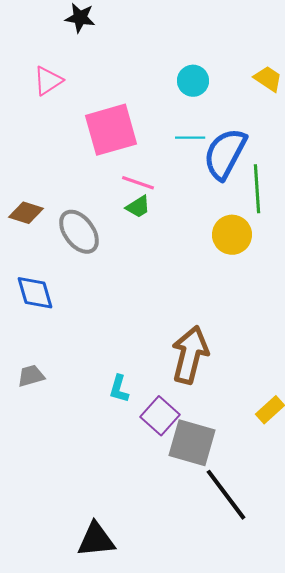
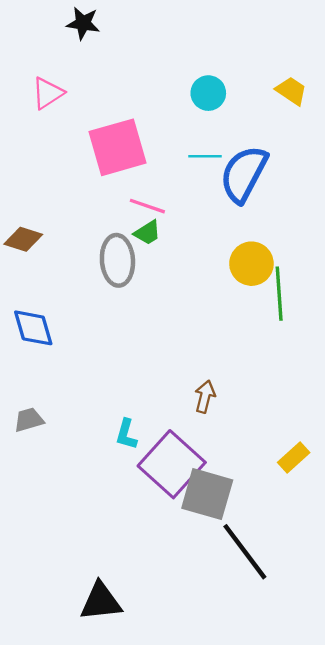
green line: (257, 189) -> (279, 294), moved
gray ellipse: (79, 232) -> (117, 260), moved, turned 33
brown arrow: (190, 355) -> (205, 397), size x0.5
purple square: (160, 416) -> (172, 464), size x1.5

